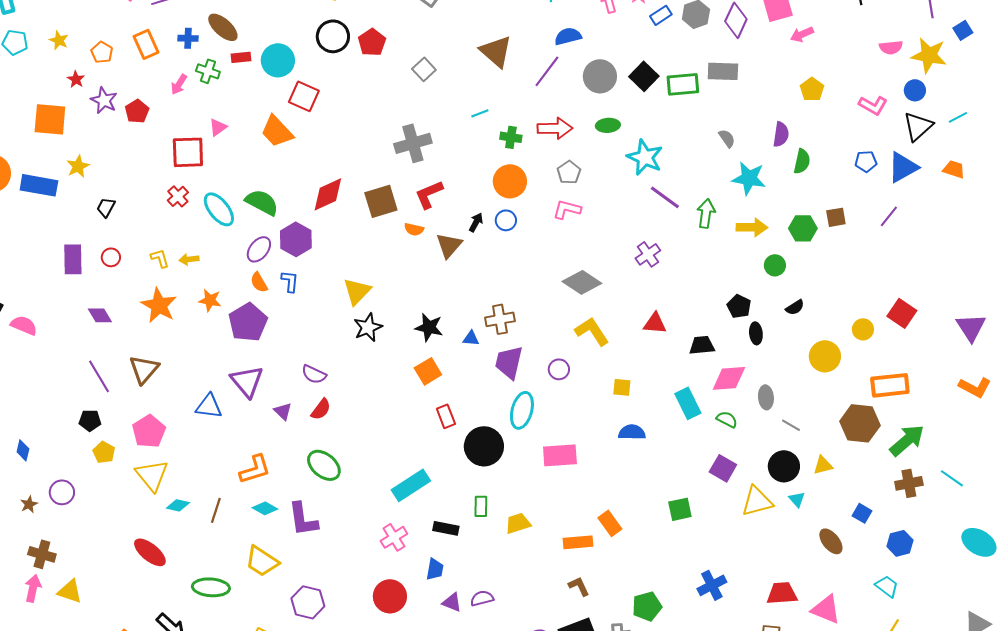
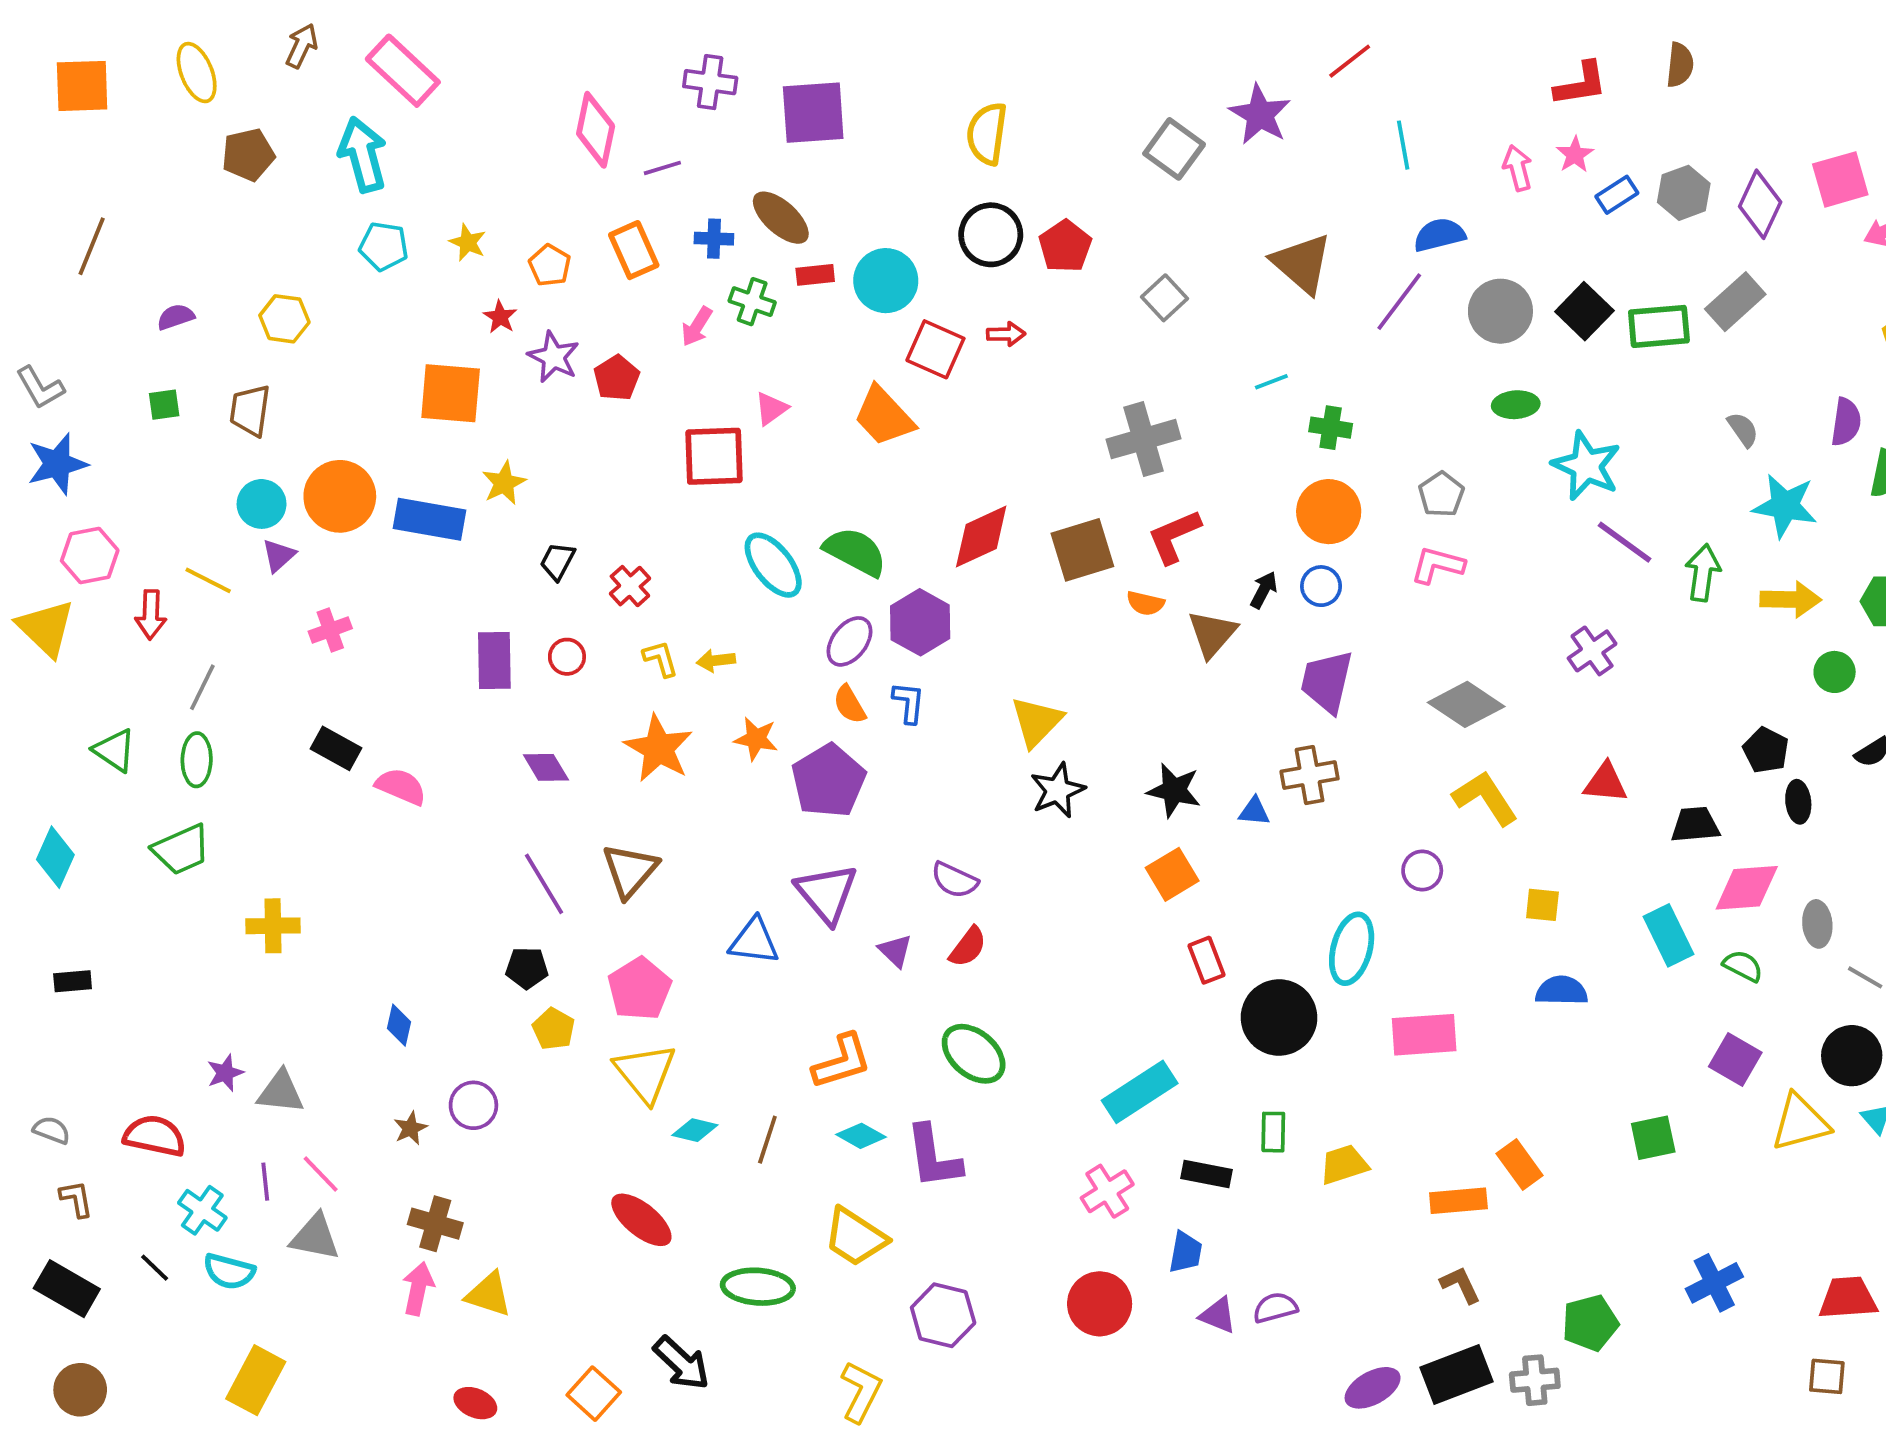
gray rectangle: (723, 71) -> (1735, 302), turned -44
red arrow: (555, 128) -> (1006, 334), moved, size x0.6
red cross: (178, 196) -> (630, 586), moved
purple trapezoid: (509, 362) -> (1327, 682), moved

